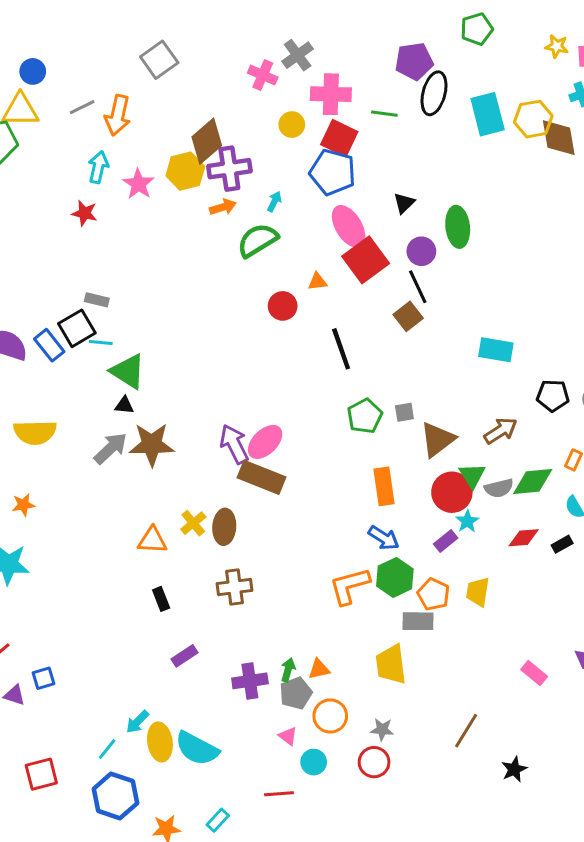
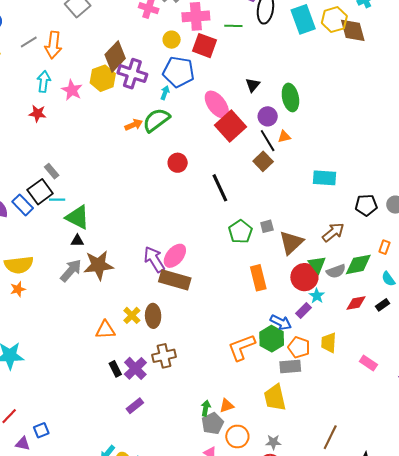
purple cross: (229, 169) -> (132, 74), turned 32
blue pentagon: (333, 172) -> (179, 72), moved
orange arrow: (223, 207) -> (134, 125), moved
orange triangle: (317, 282) -> (284, 137), moved
gray rectangle: (97, 300) -> (52, 171), turned 42
orange star: (23, 505) -> (18, 289), moved
blue arrow: (384, 538) -> (281, 322), moved
pink rectangle: (534, 673) -> (368, 363), moved
purple cross: (250, 681) -> (135, 368), moved, turned -30

